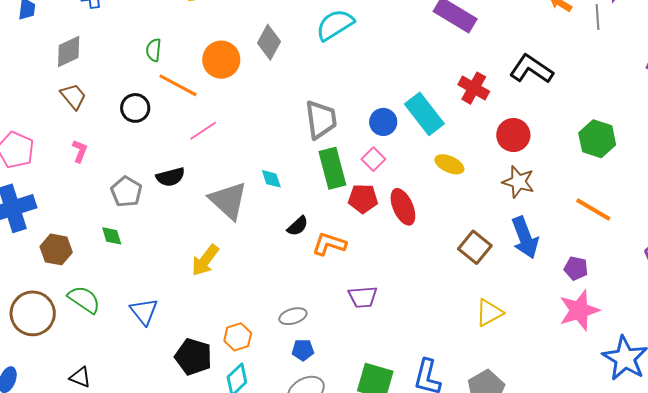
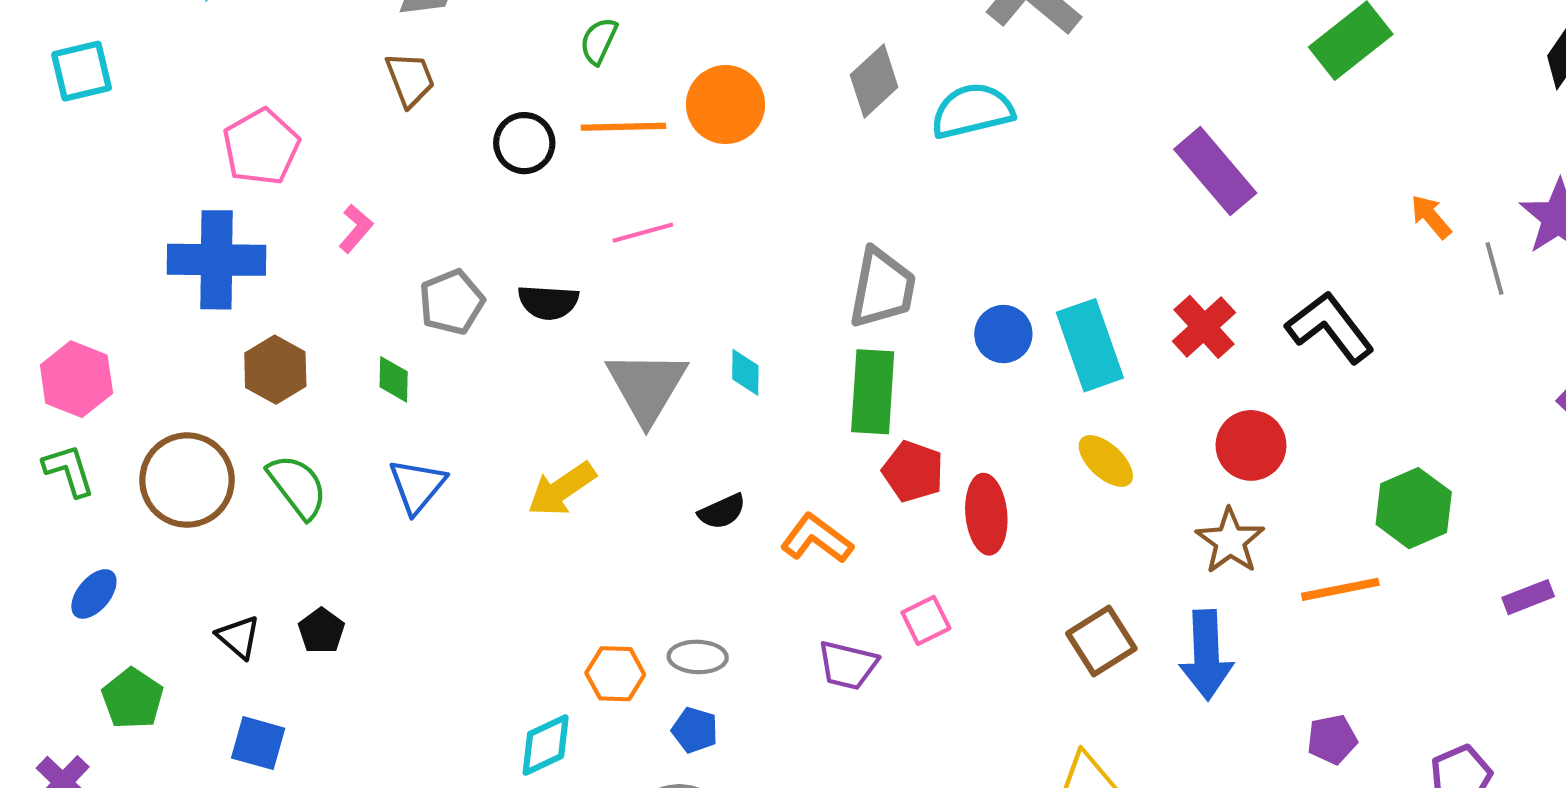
gray line: (597, 17) -> (1494, 268), turned -30
gray diamond: (269, 42) -> (874, 81), moved
orange line: (178, 85) -> (623, 127), turned -48
pink L-shape: (80, 151) -> (356, 229), moved
pink square: (373, 159) -> (926, 620), moved
orange line: (593, 210) -> (1340, 589), moved, turned -60
black semicircle: (298, 226) -> (722, 512), moved
purple pentagon: (576, 268) -> (1332, 739), moved, turned 30
blue triangle: (144, 311) -> (417, 486), moved
orange hexagon: (238, 337) -> (615, 674), moved
black pentagon: (193, 357) -> (321, 631), moved, size x0.6

